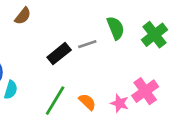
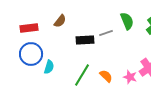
brown semicircle: (23, 16) -> (60, 21), moved
black rectangle: (59, 54) -> (85, 40), turned 36

